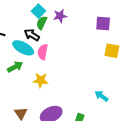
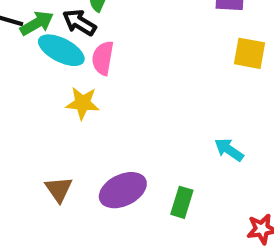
green arrow: (15, 67) -> (37, 23), moved
yellow star: (41, 80) -> (83, 103), moved

